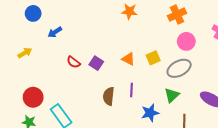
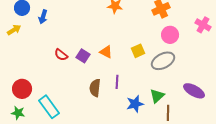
blue arrow: (55, 32) -> (43, 17), moved, turned -40
yellow arrow: (25, 53) -> (14, 30), moved
orange triangle: (128, 59) -> (106, 52), moved
green triangle: (172, 95) -> (157, 96), moved

